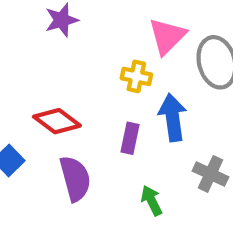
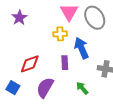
red diamond: (57, 121) -> (30, 64), turned -40
purple semicircle: (75, 179) -> (45, 88), turned -120

